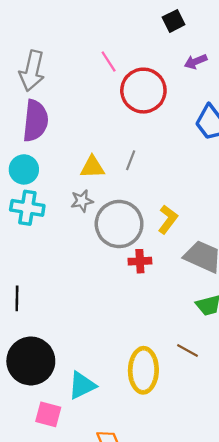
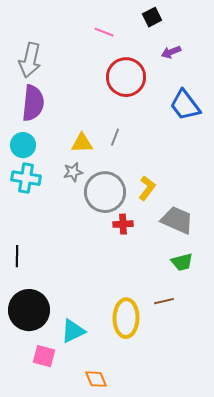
pink line: (109, 62) -> (104, 32), moved, turned -36
brown line: (188, 351) -> (164, 301), turned -42

